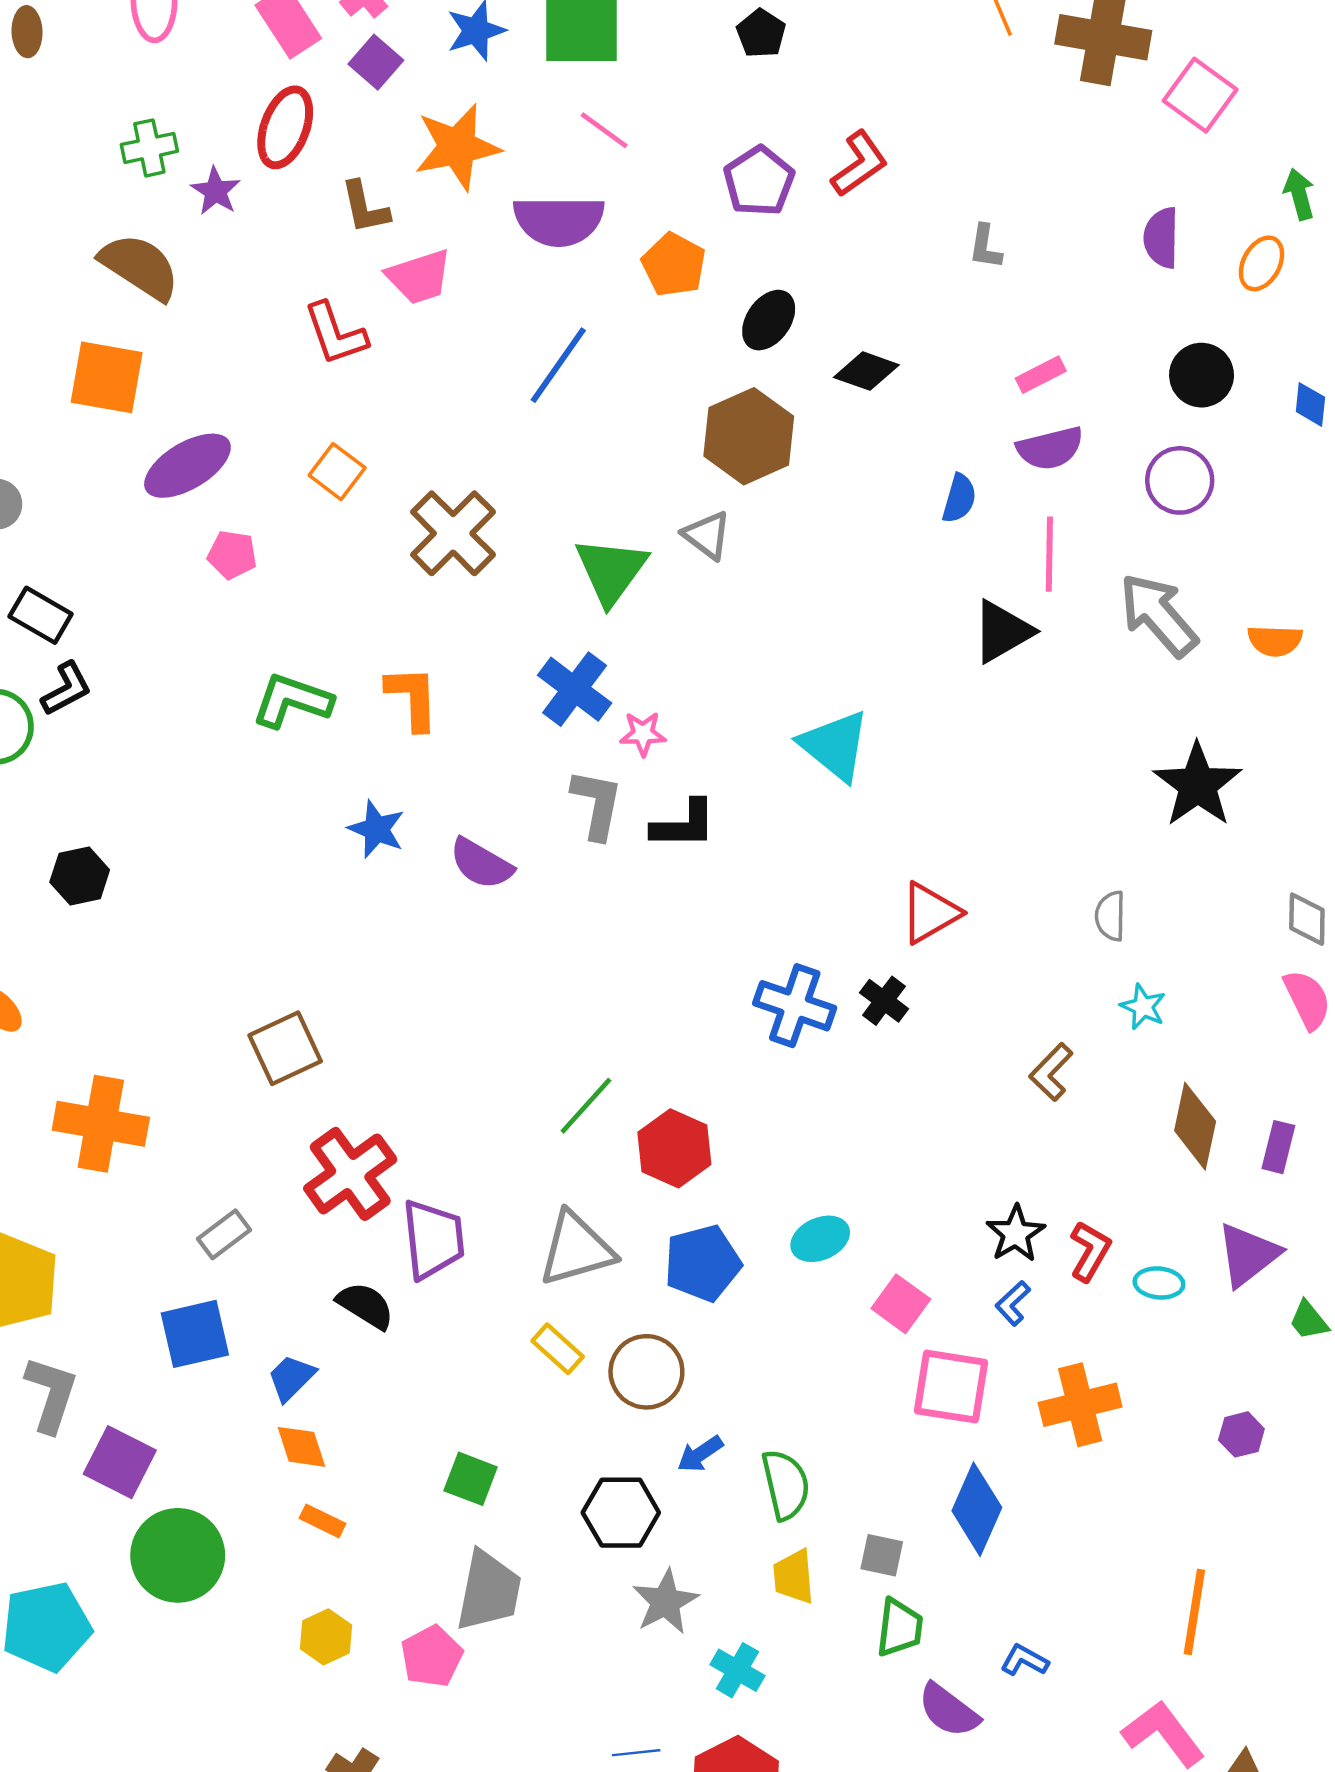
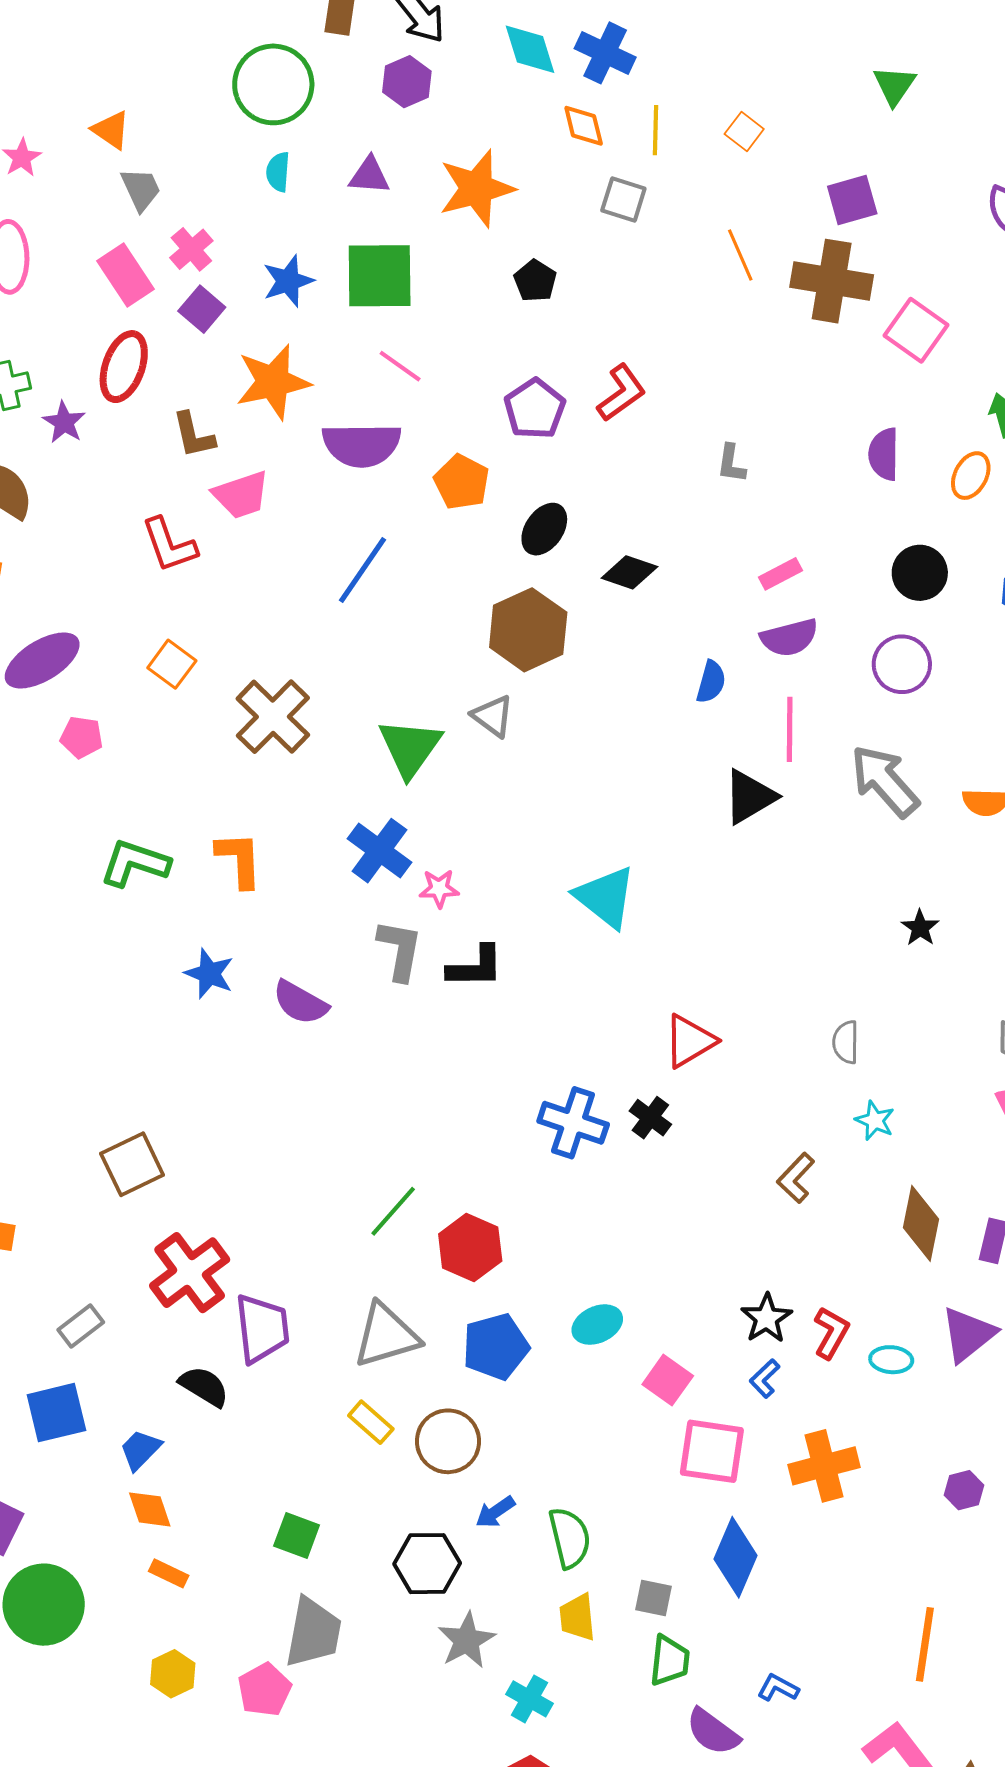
black star: (1198, 785) -> (920, 928), size x0.5

